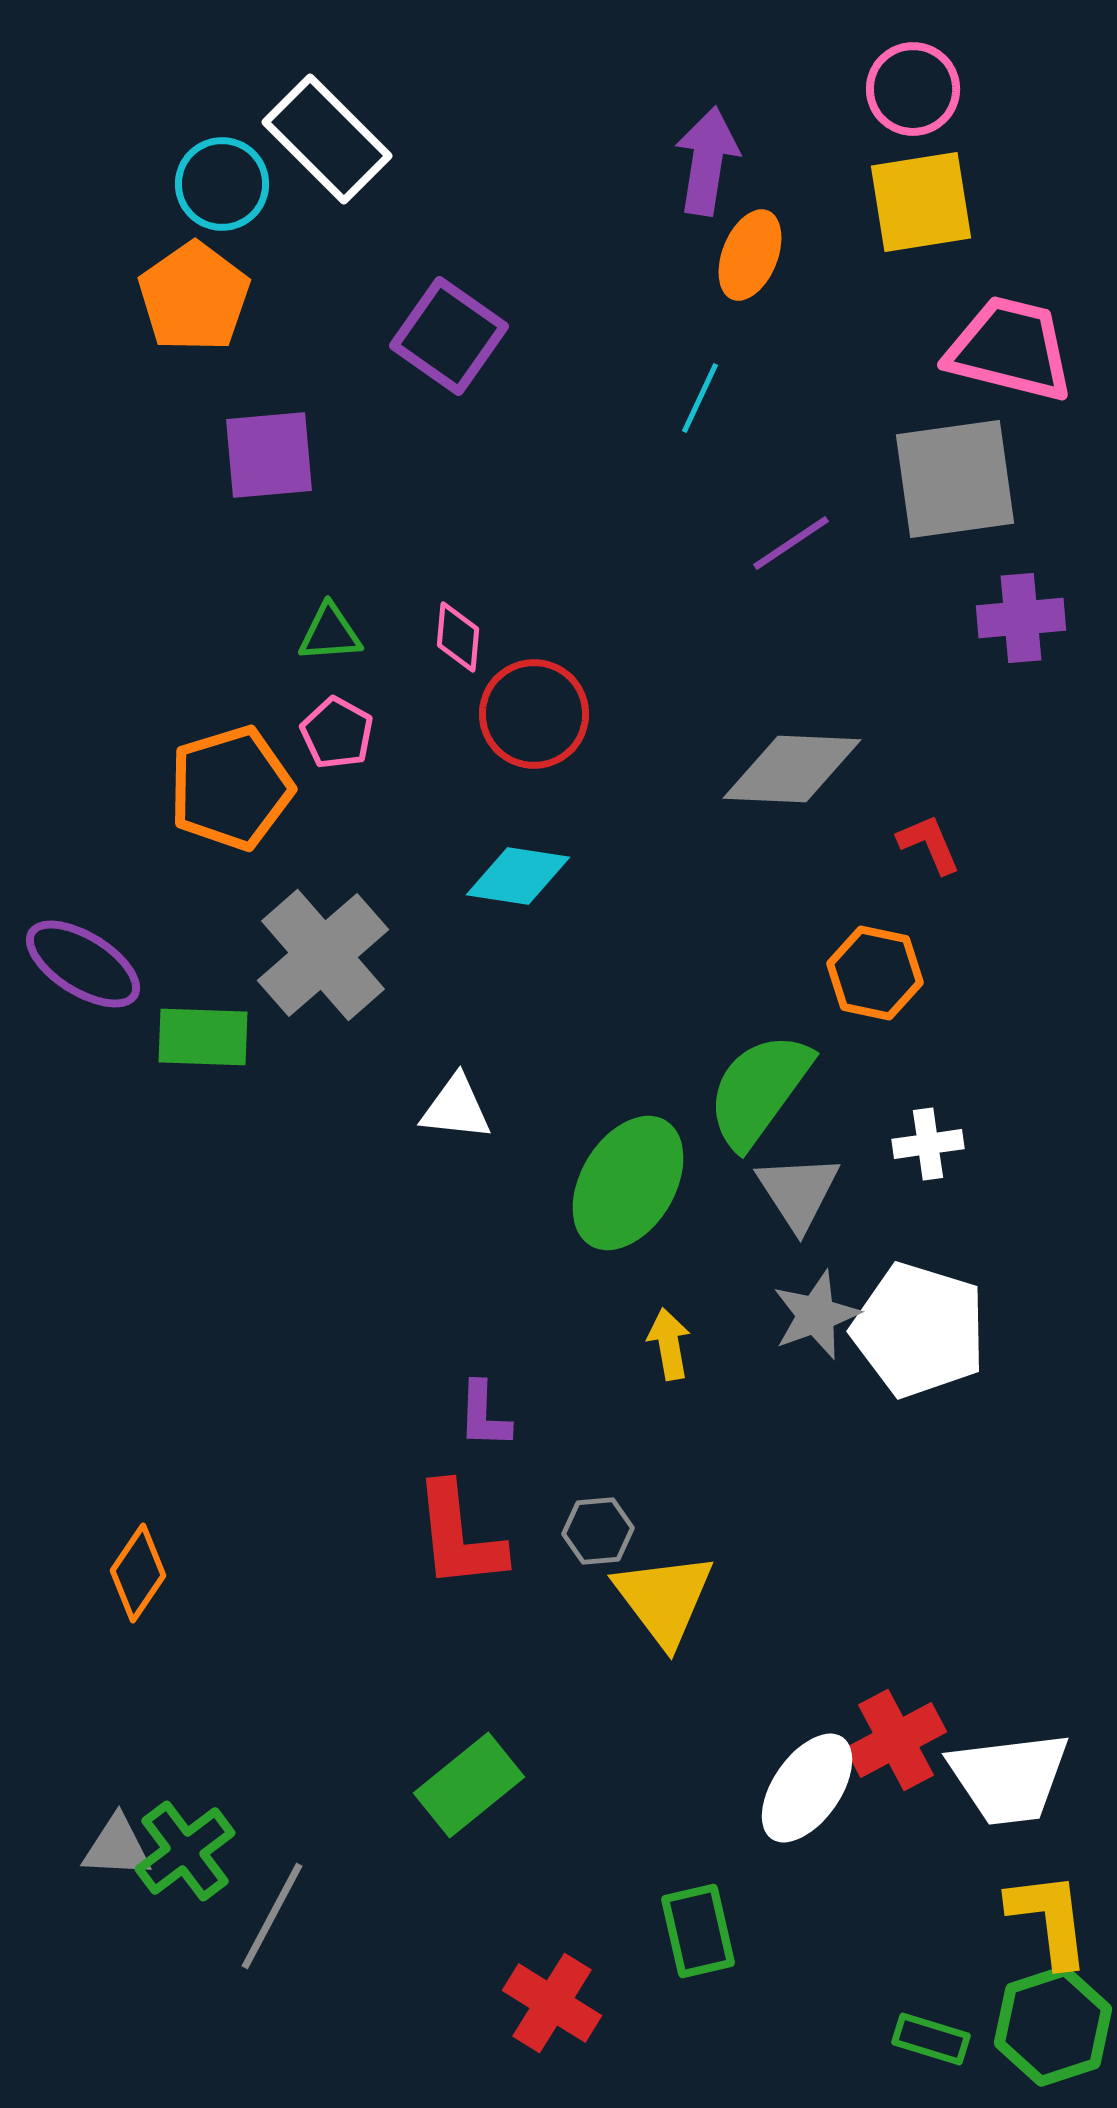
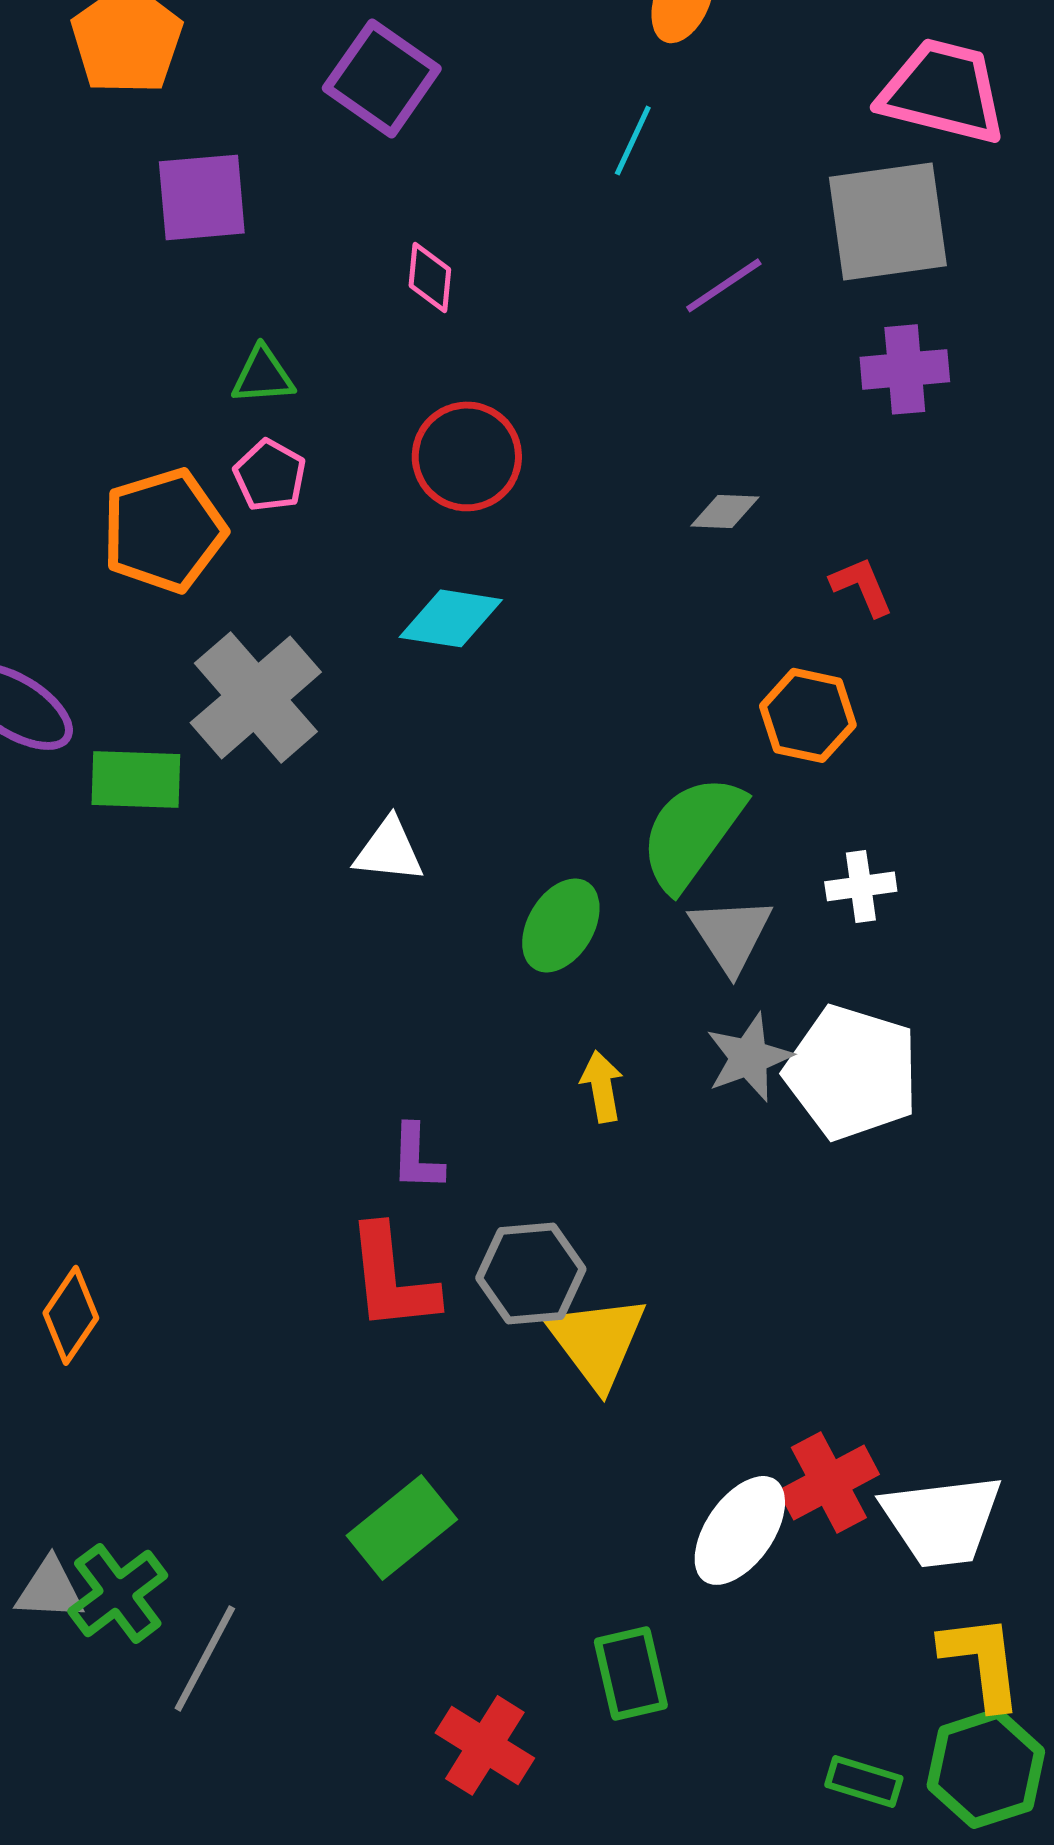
purple cross: (1021, 618) -> (905, 369), moved
pink diamond: (458, 637) -> (430, 277), moved
gray diamond: (792, 769) -> (725, 511), size x0.5
green ellipse: (628, 1183) -> (561, 925), size x0.7
gray hexagon: (598, 1531) -> (531, 1273), size x1.5

